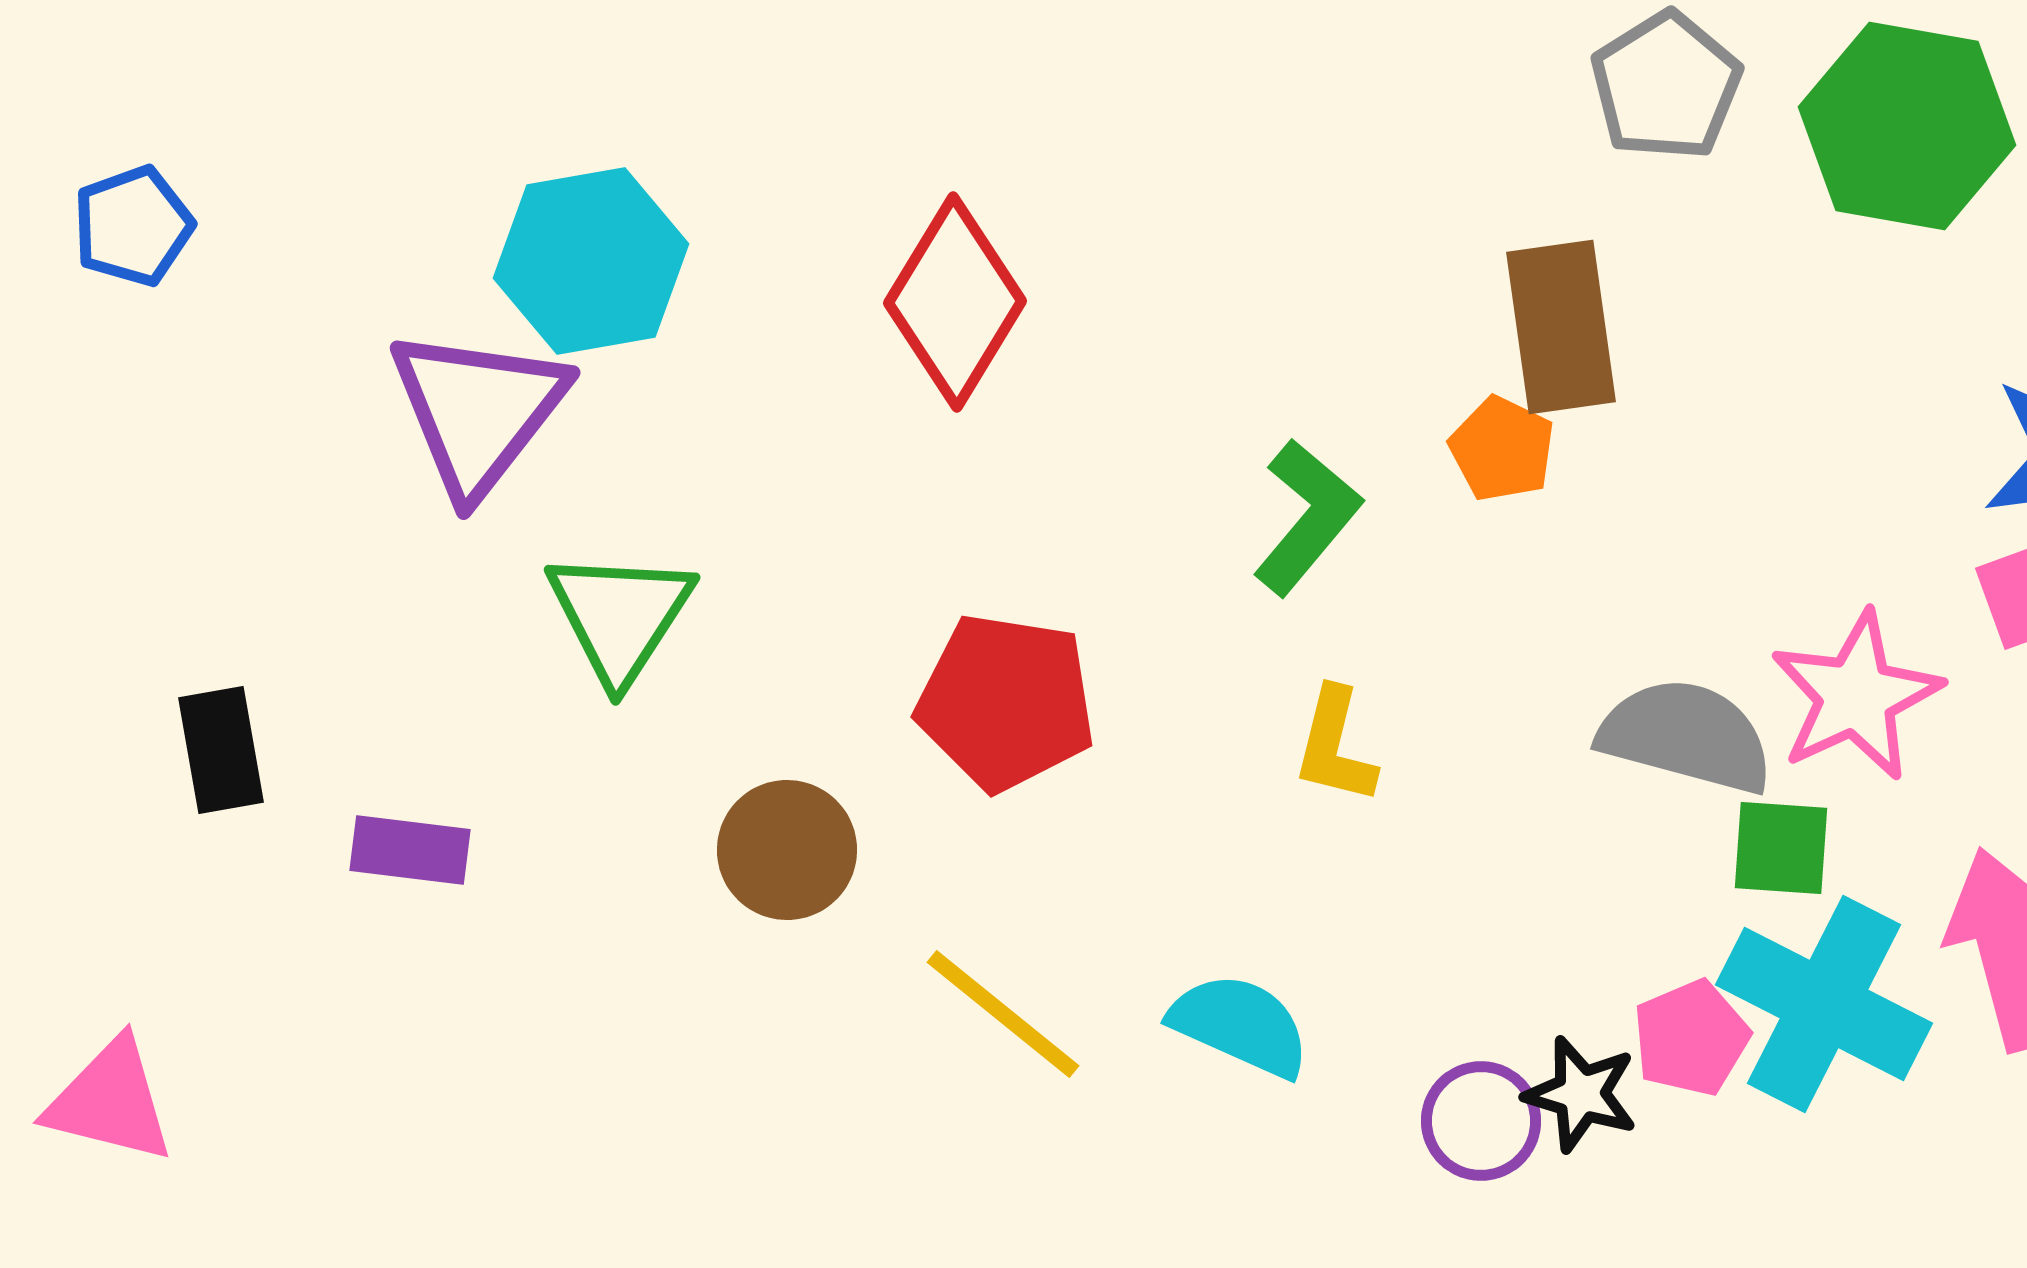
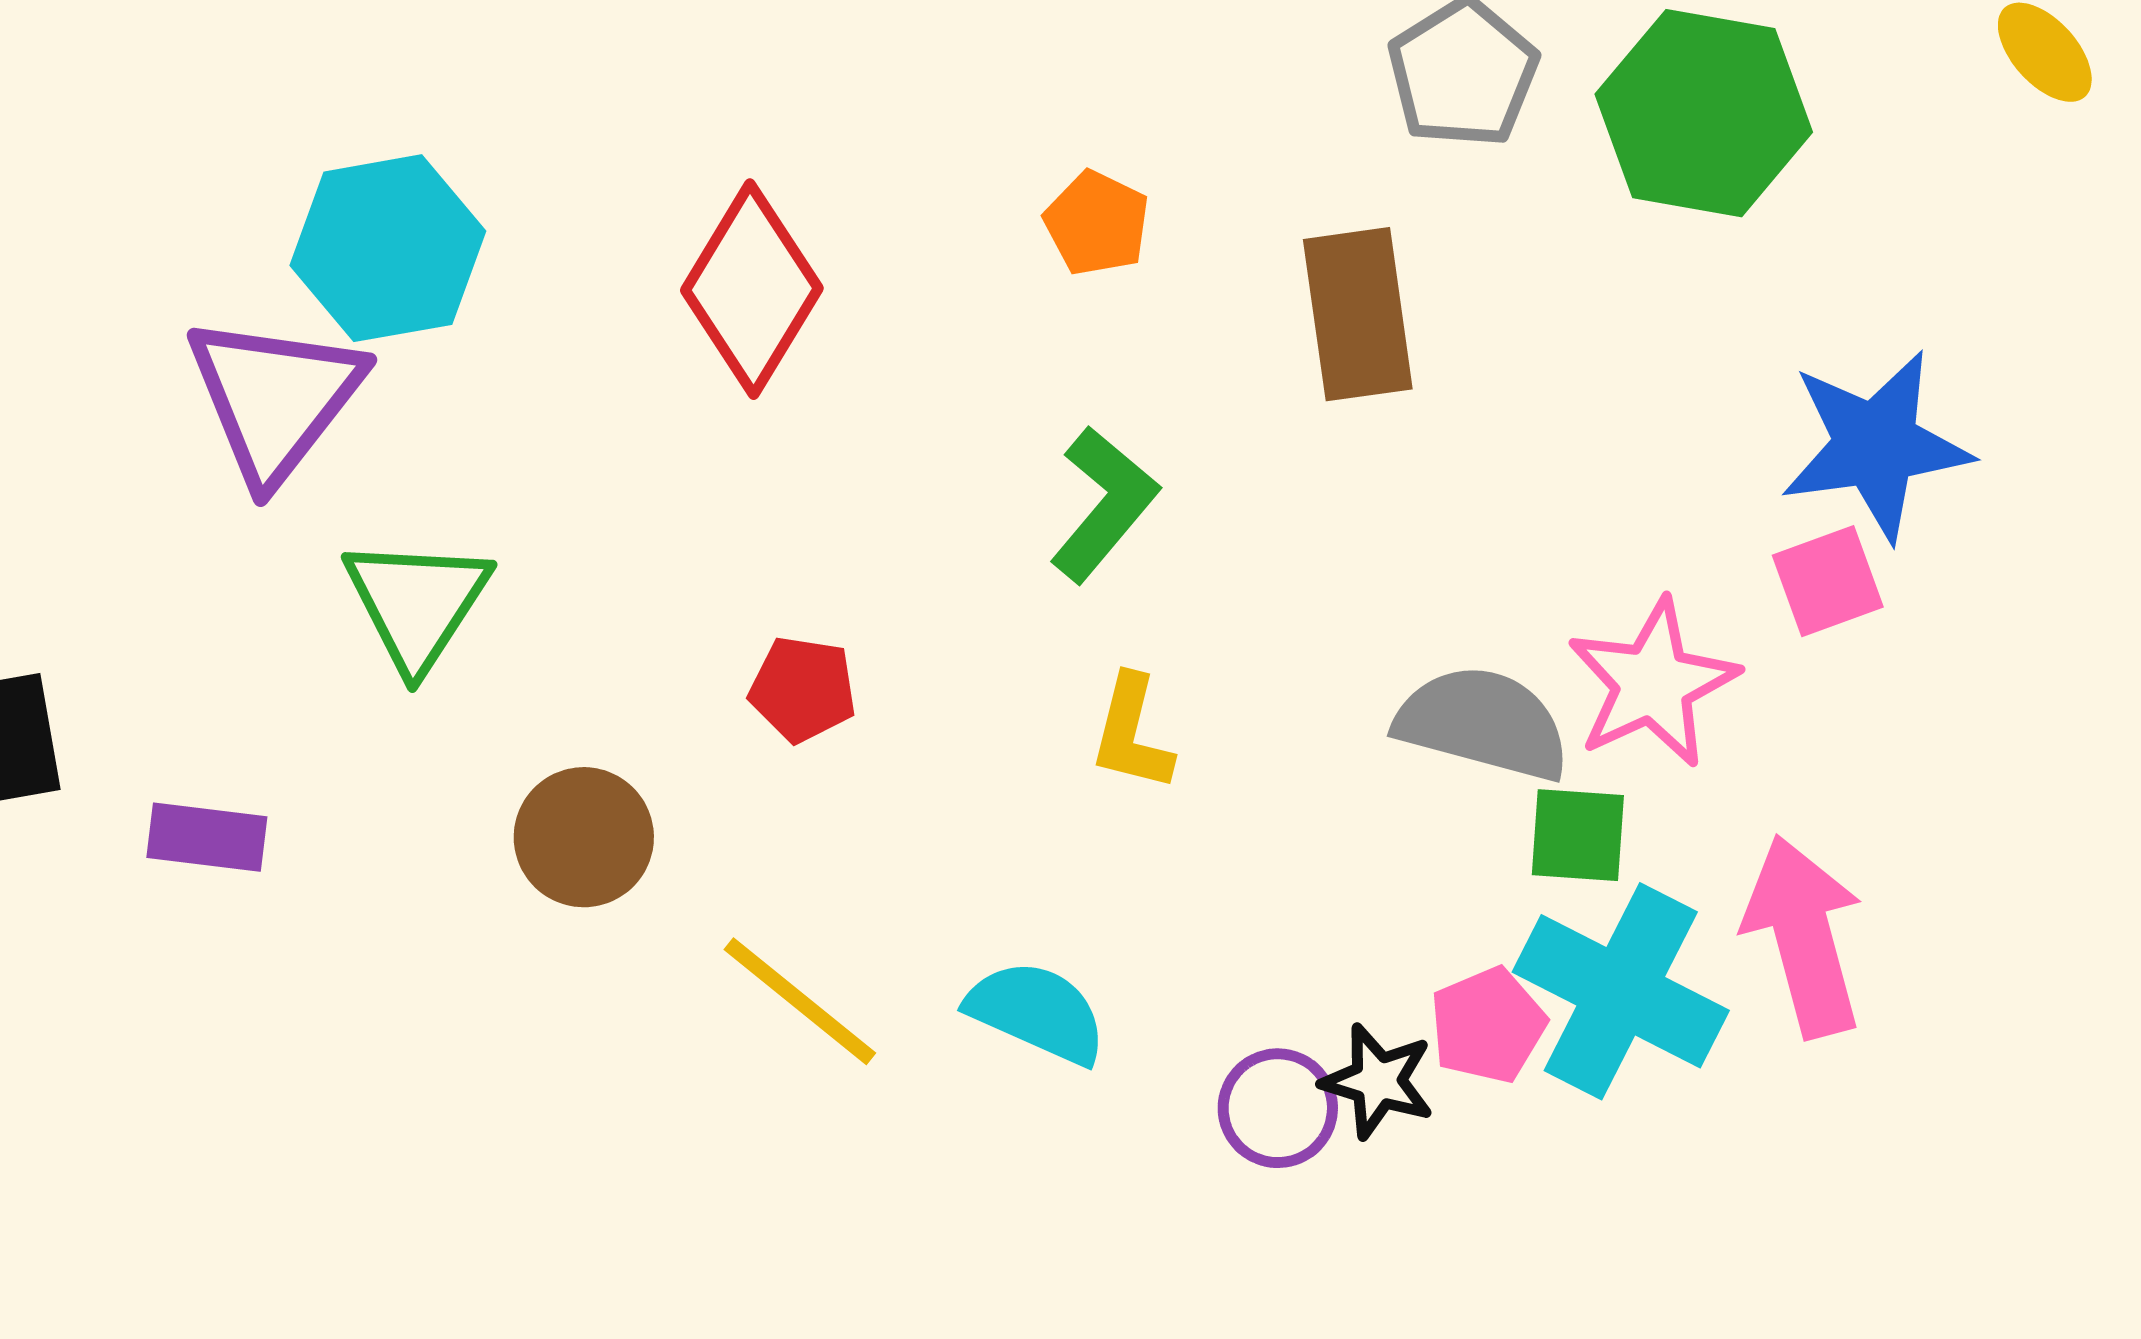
orange pentagon: (1502, 449) -> (1097, 223), moved
red pentagon: (1006, 702) -> (803, 689), size x0.6

